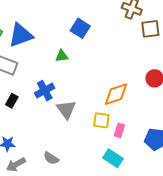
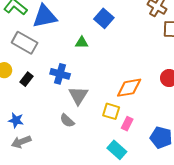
blue cross: (45, 91) -> (60, 74), turned 36
gray semicircle: (51, 158) -> (67, 121), moved

